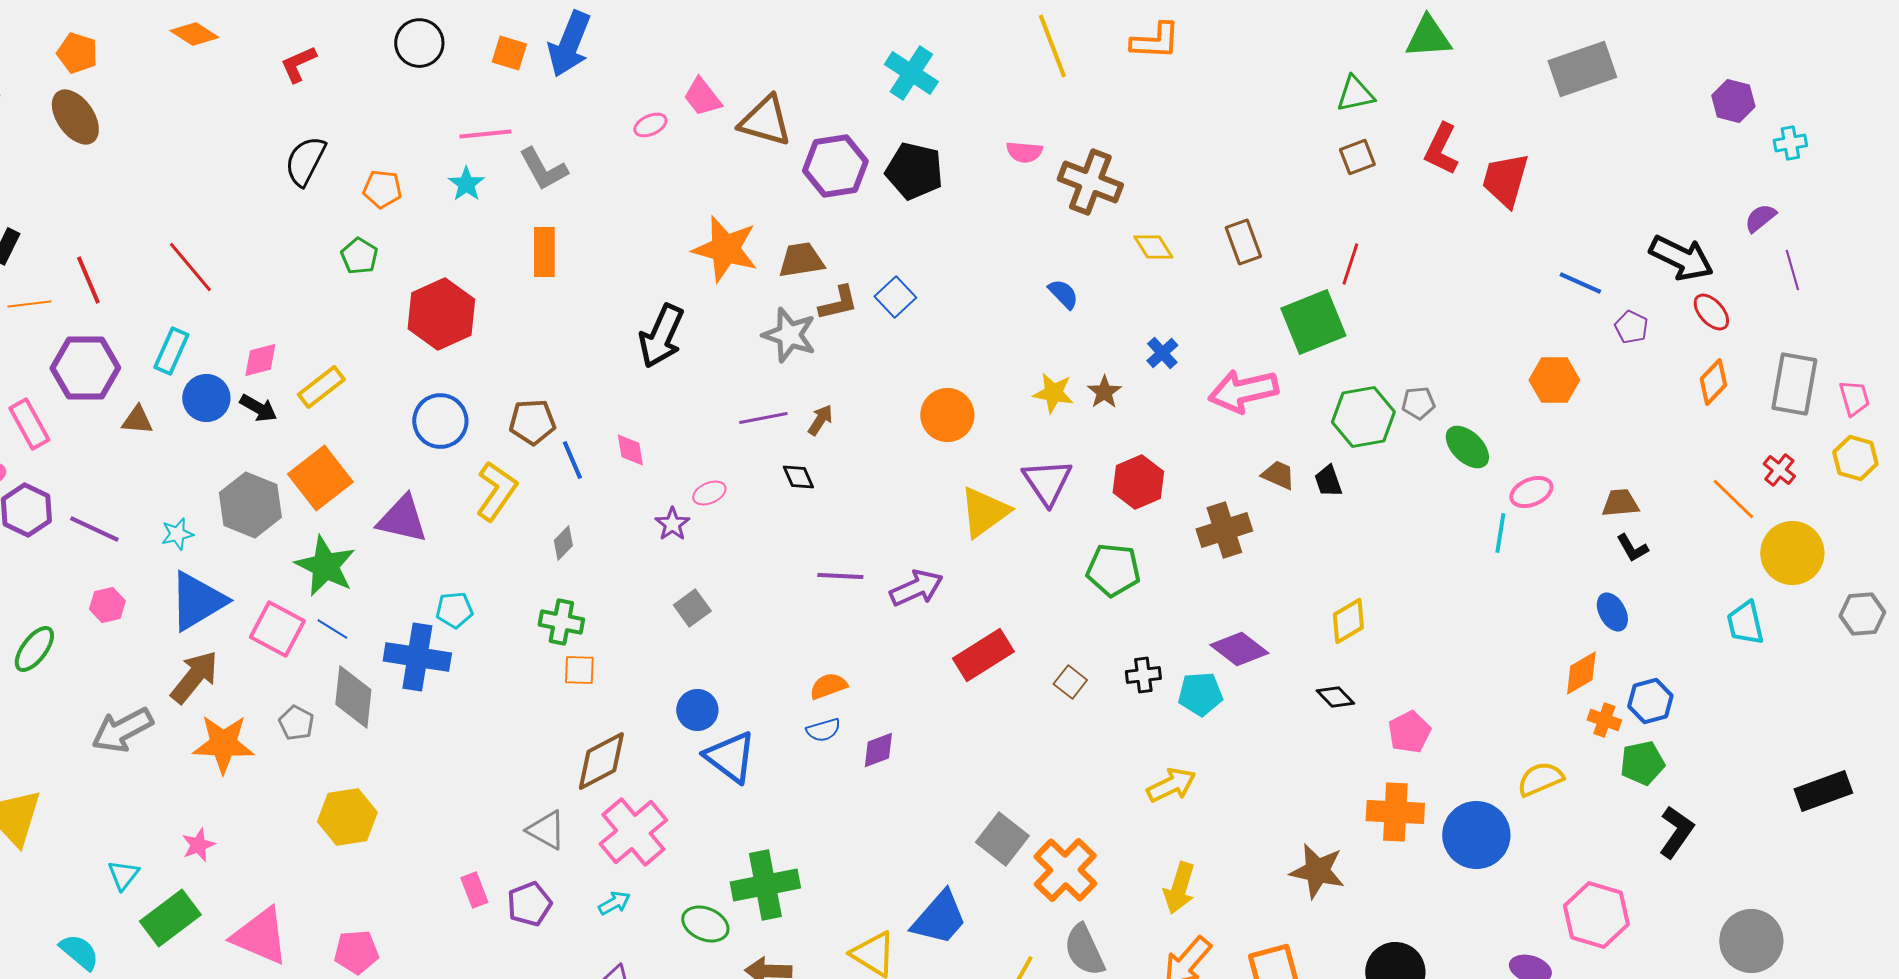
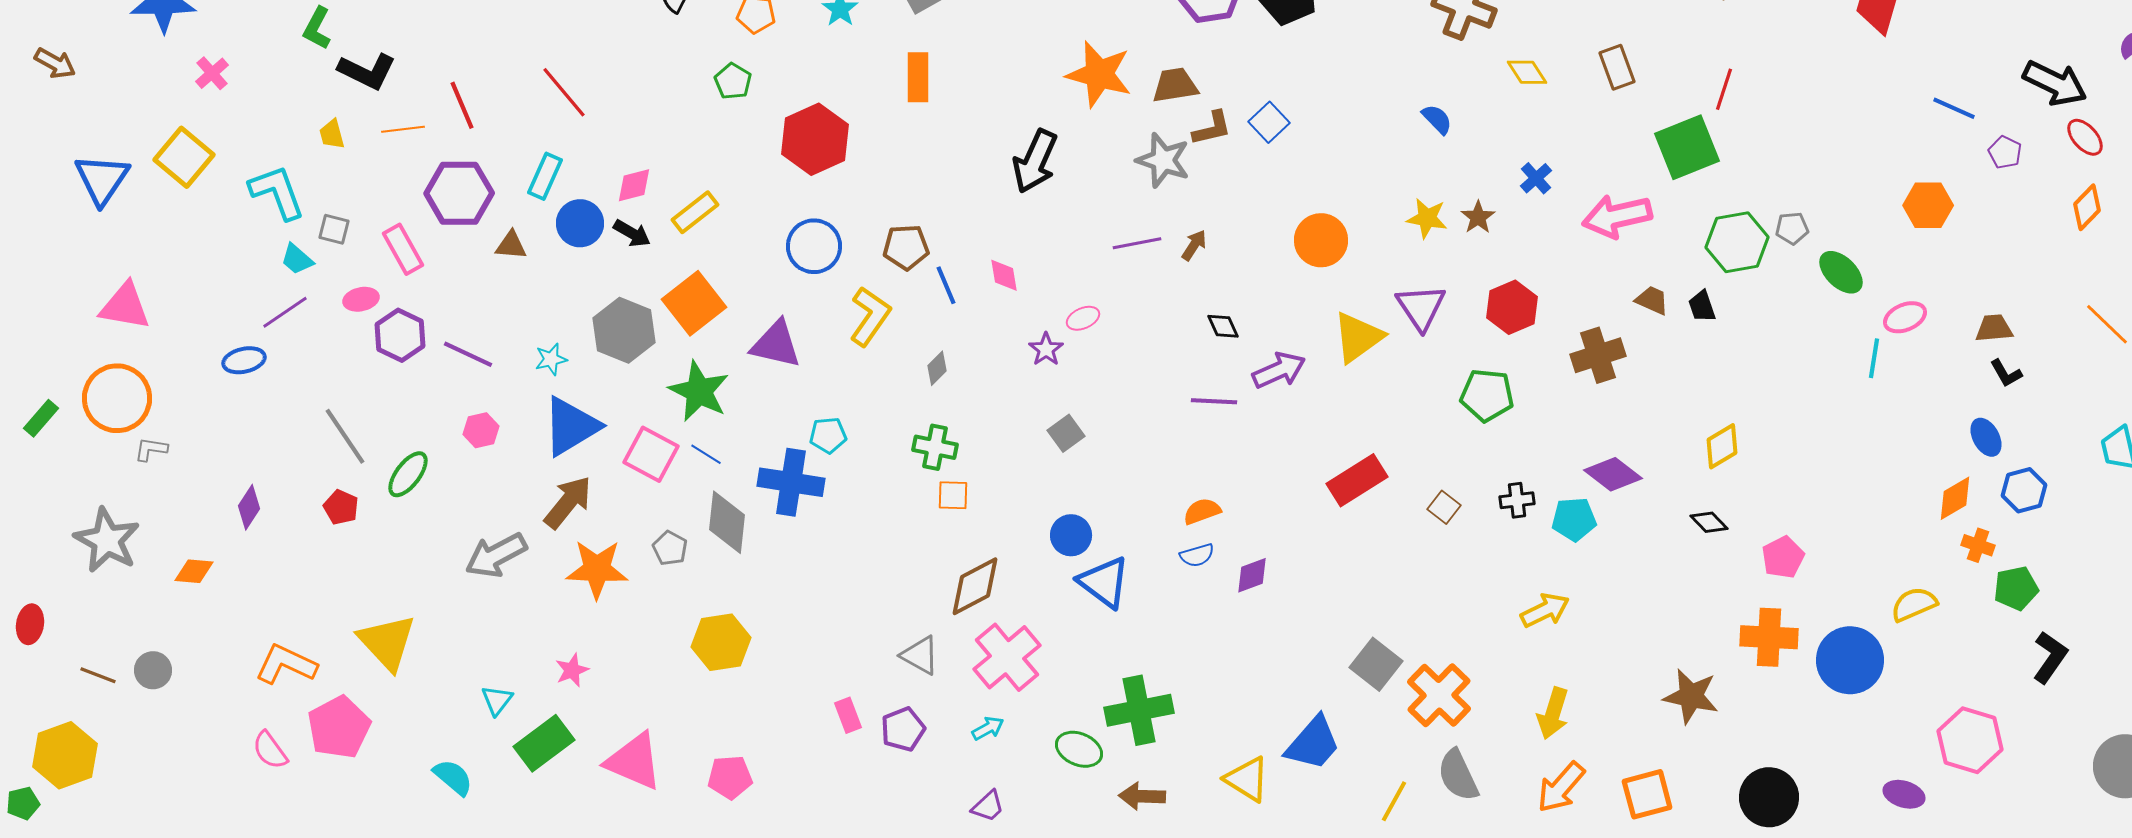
black diamond: (798, 477) -> (1223, 326), moved
purple arrow: (916, 588) -> (1279, 370), moved
blue hexagon: (1650, 701) -> (2024, 490), moved

